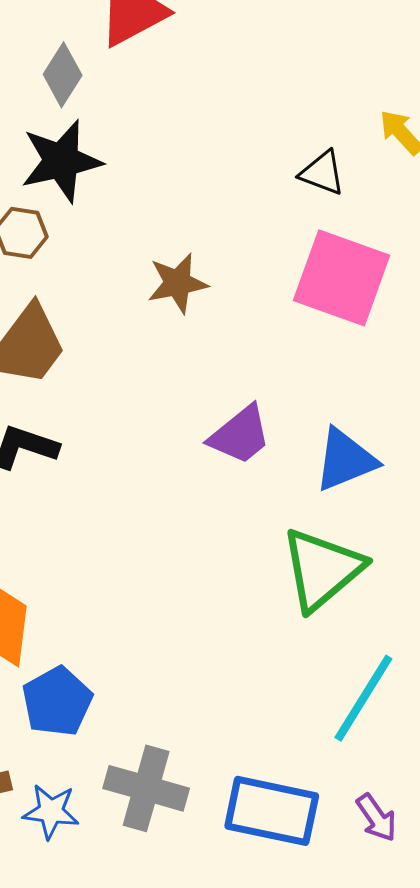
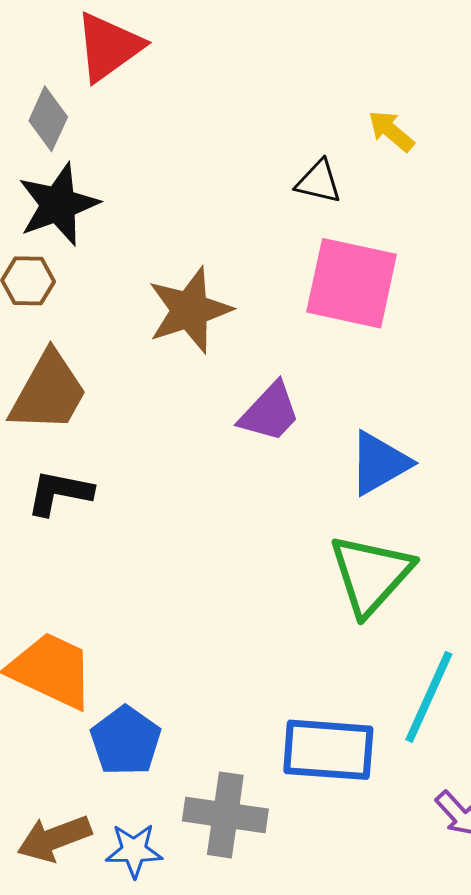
brown star: (178, 283) -> (190, 310), size x1.4
purple trapezoid: (240, 435) -> (270, 412), moved
blue rectangle: (272, 811) -> (328, 750), moved

